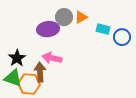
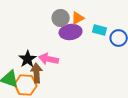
purple ellipse: (48, 29) -> (71, 32), moved
black star: (17, 58) -> (28, 59), moved

